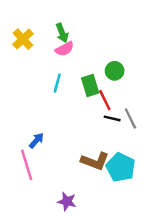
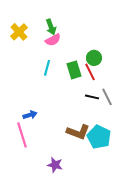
red line: (105, 100) -> (90, 72), moved
blue arrow: (36, 140) -> (30, 115), turned 32

